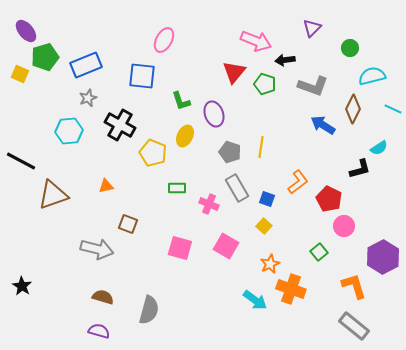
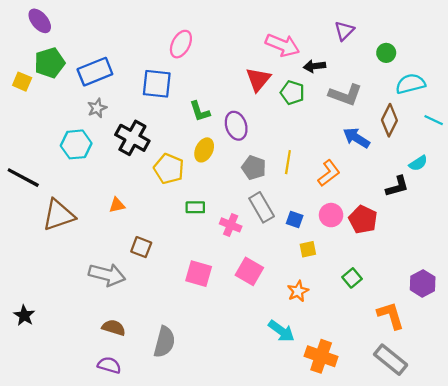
purple ellipse: (26, 31) -> (40, 21), moved
orange L-shape: (298, 182) -> (329, 173), moved
yellow square: (264, 226) -> (308, 249), moved, turned 35
pink circle: (344, 226) -> (331, 215), moved
purple hexagon: (383, 257) -> (423, 283), size x0.7
orange cross: (291, 289) -> (321, 356), moved

